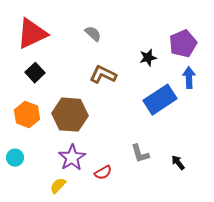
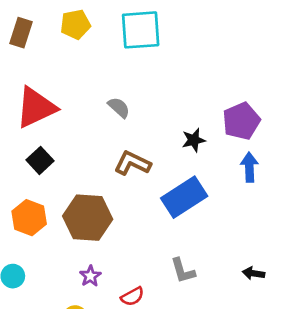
blue rectangle: (160, 100) -> (184, 197), moved
purple star: (72, 158) -> (90, 276), size x0.6
black arrow: (178, 163) -> (254, 273), moved, turned -42

